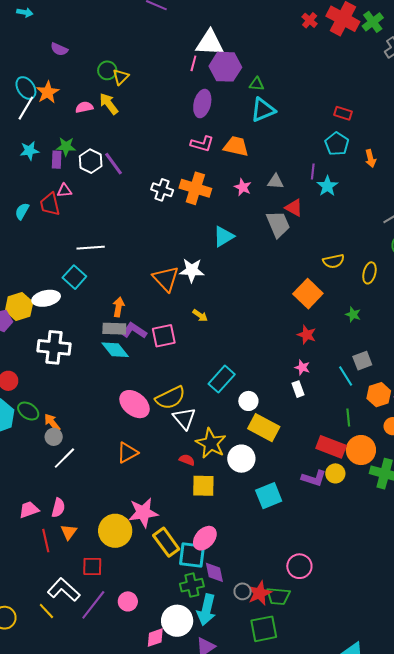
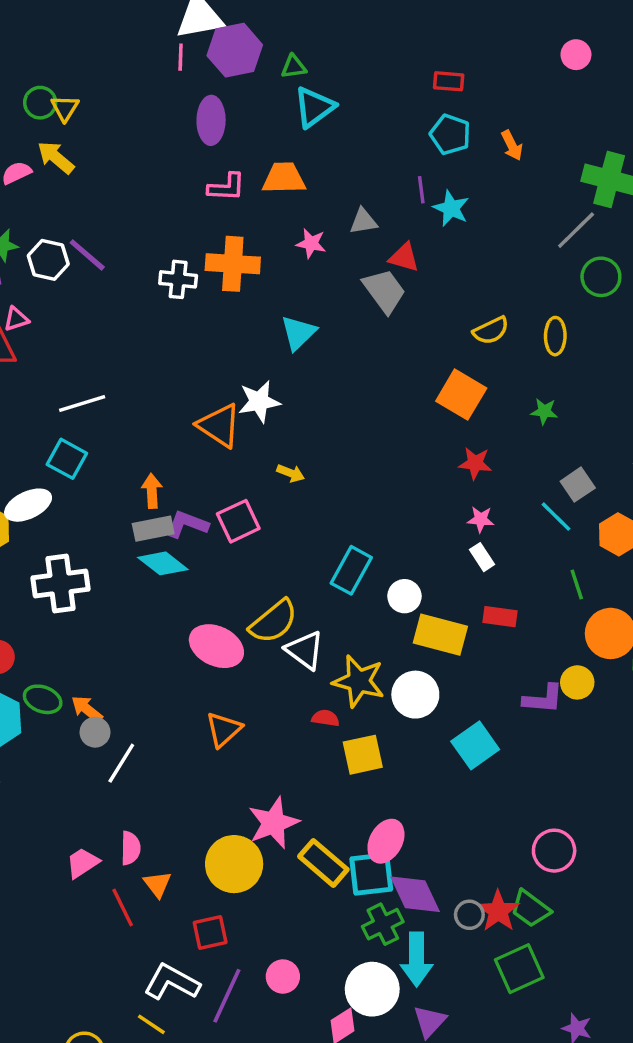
red rectangle: (331, 447) -> (500, 617), moved, size x0.7
purple diamond: (214, 572) -> (415, 894), size x1.4
green trapezoid: (278, 596) -> (531, 909), turned 45

